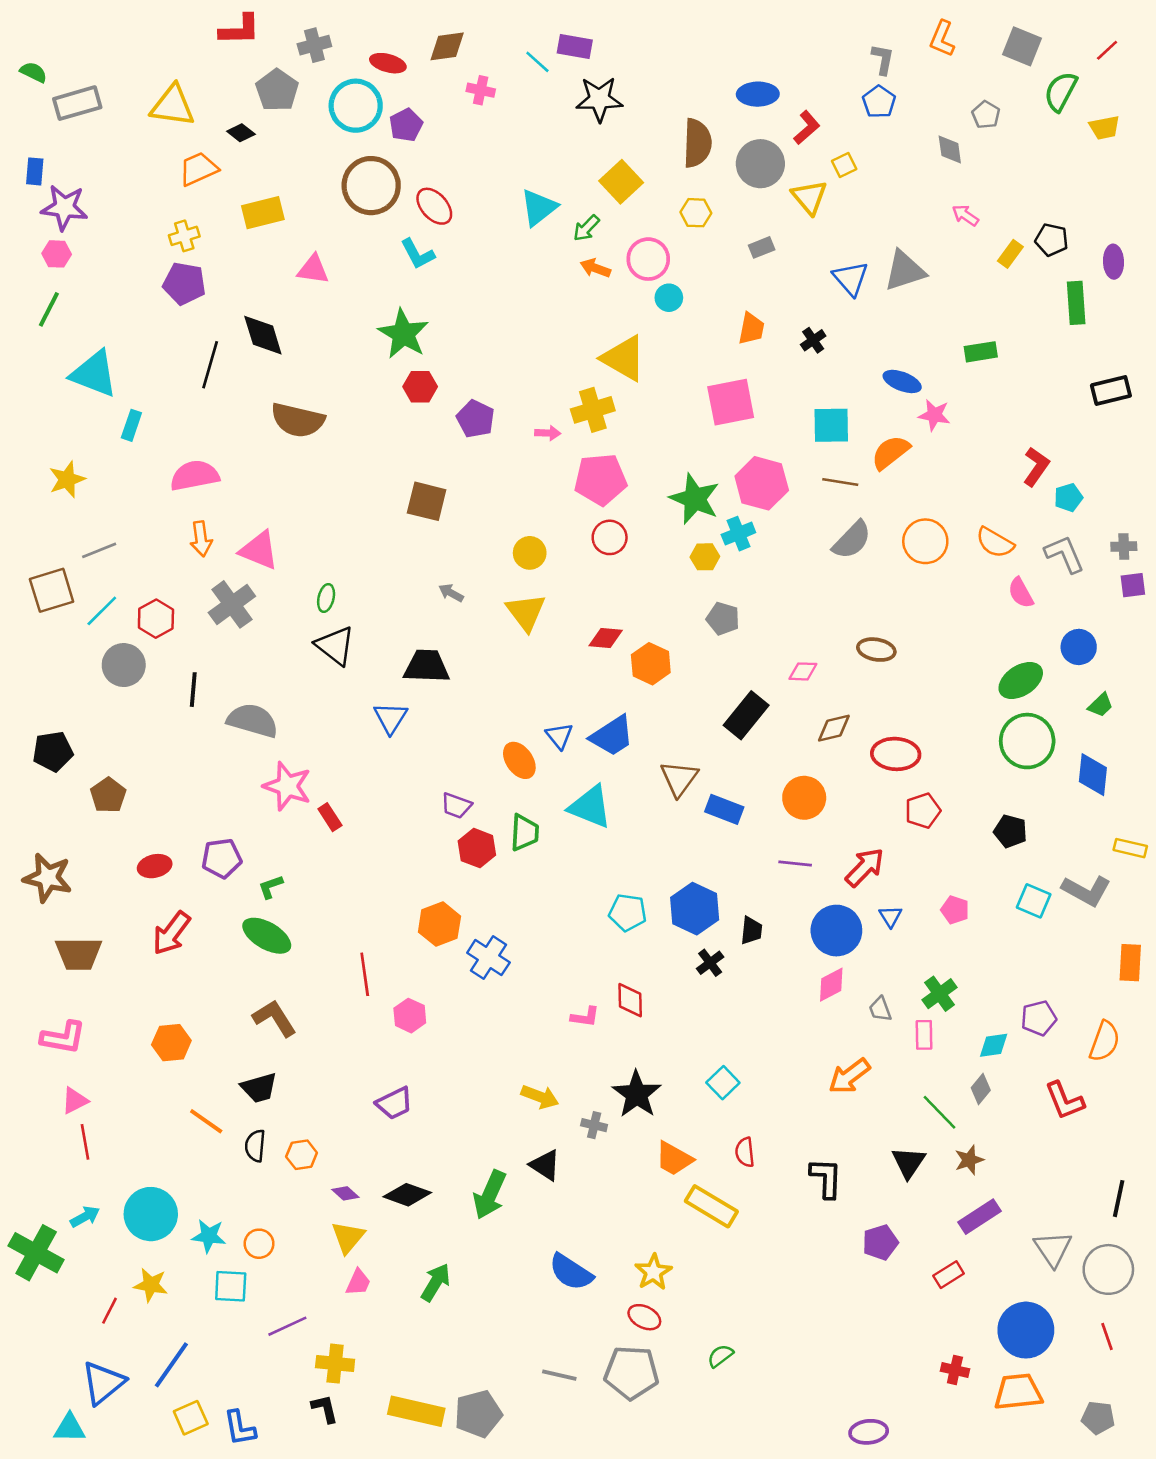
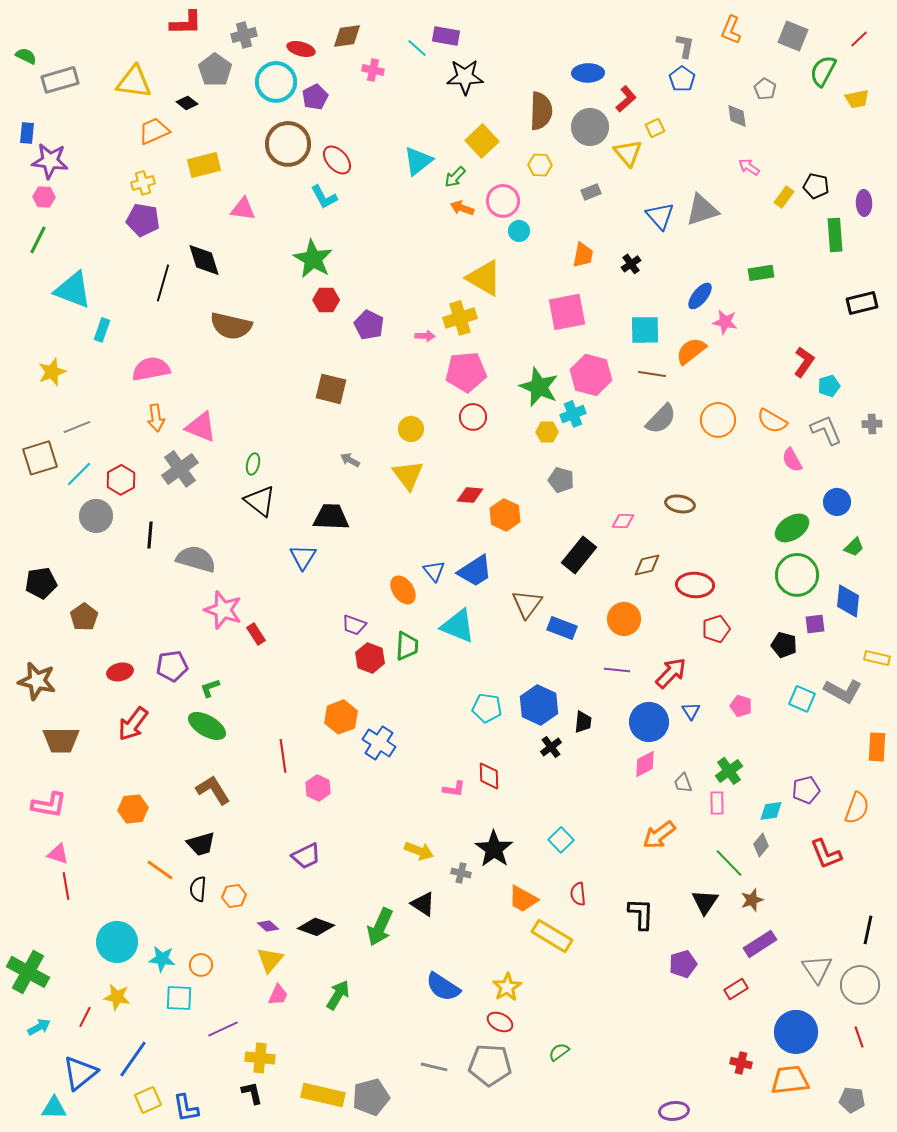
blue ellipse: (902, 381) -> (700, 296), turned -72
purple square: (1133, 585) -> (815, 624), moved
pink triangle: (75, 1101) -> (58, 854), turned 45
cyan arrow: (85, 1217) -> (39, 1027), moved

